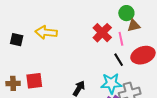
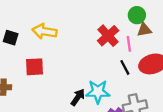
red square: (34, 81) -> (34, 67), moved
cyan star: (111, 83) -> (98, 92), moved

